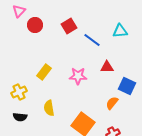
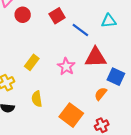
red triangle: (107, 67) -> (96, 57), size x1.6
pink star: (78, 76) -> (66, 66), turned 30

